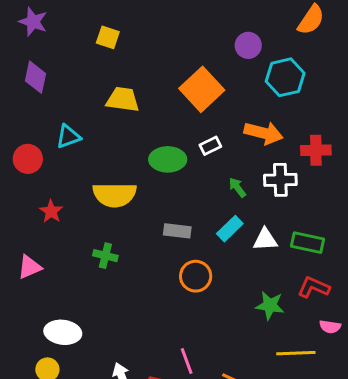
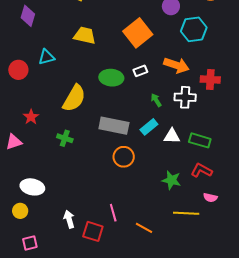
yellow semicircle: (115, 195) -> (74, 98), turned -64
red star: (51, 211) -> (31, 117), moved
gray rectangle: (177, 231) -> (114, 126), size x1.6

